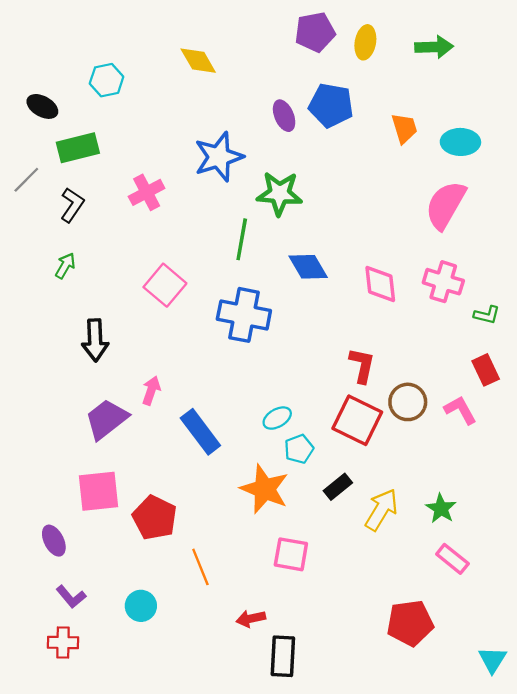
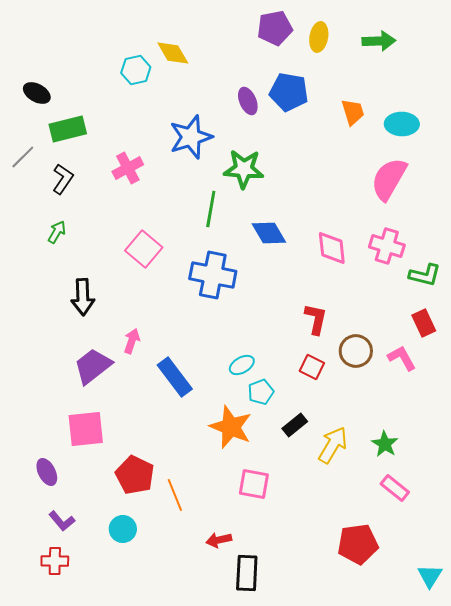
cyan hexagon: (107, 80) -> (136, 70), moved
green L-shape: (487, 315) -> (425, 275), size x1.4
red square: (357, 420) -> (312, 367), size x0.6
red pentagon: (155, 518) -> (135, 475), moved

